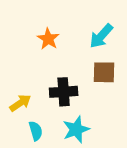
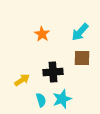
cyan semicircle: (36, 131) -> (41, 100), moved

